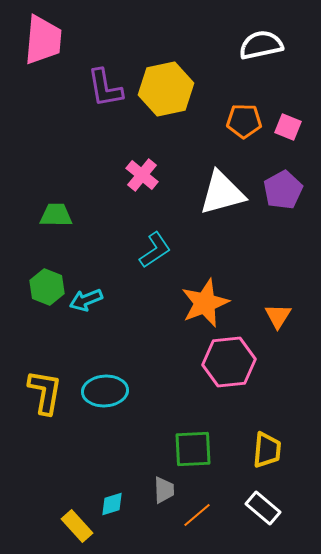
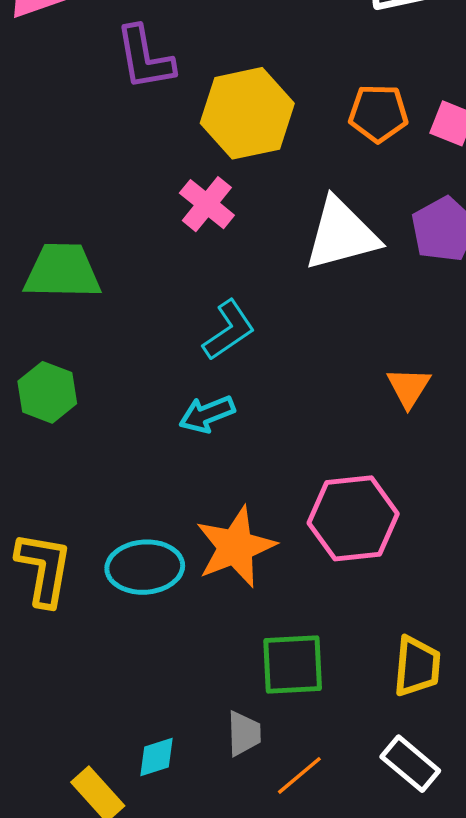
yellow hexagon: (166, 89) -> (247, 113), moved
green trapezoid: (56, 215) -> (62, 271), size x1.4
cyan arrow: (86, 300) -> (207, 414), moved
orange star: (205, 303) -> (236, 547), moved
orange triangle: (278, 316) -> (409, 387), moved

